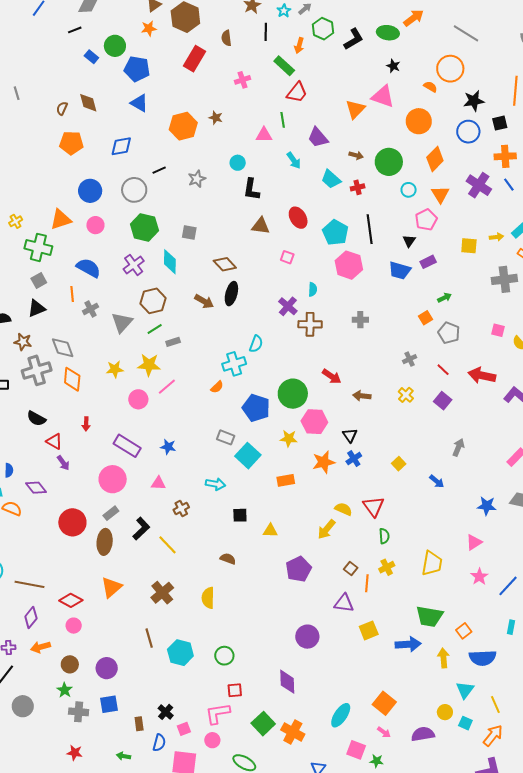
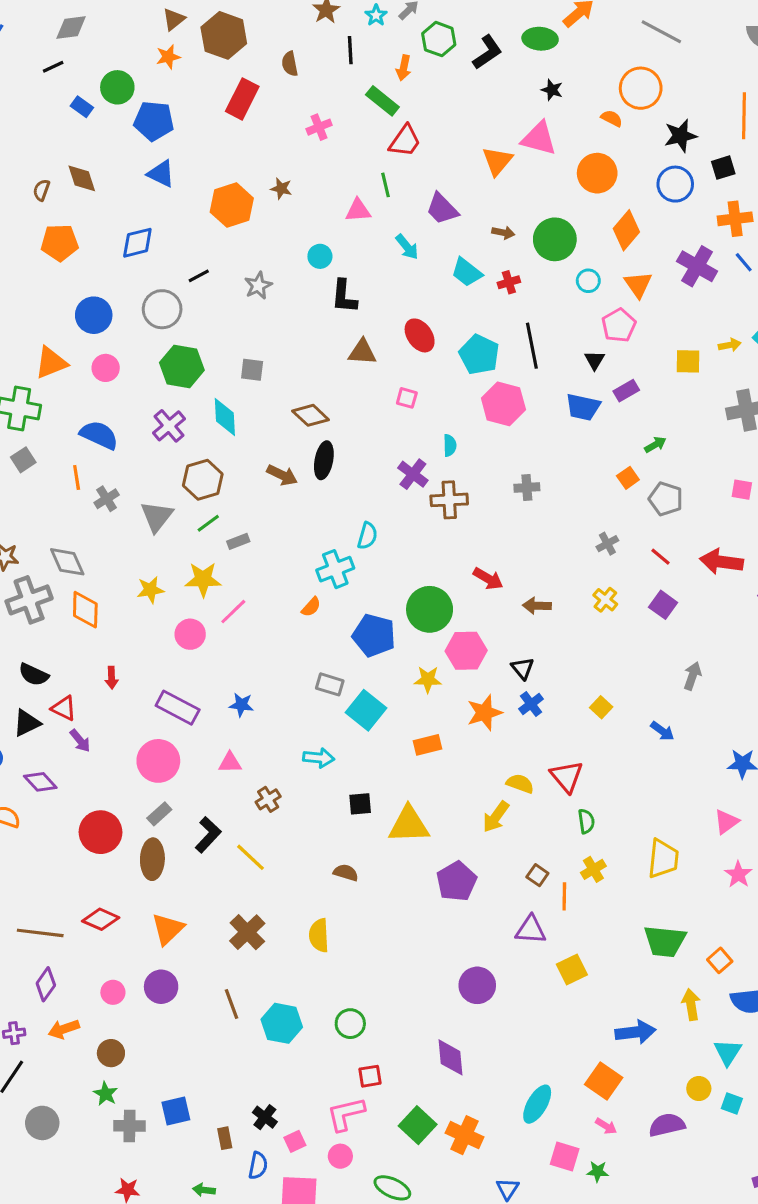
black triangle: (37, 308) -> (27, 723), moved
yellow triangle: (270, 531) -> (409, 825), size x1.8
red diamond: (71, 600) -> (101, 919), moved
blue arrow: (408, 644) -> (635, 1032), moved
purple circle: (107, 668) -> (161, 987), moved

